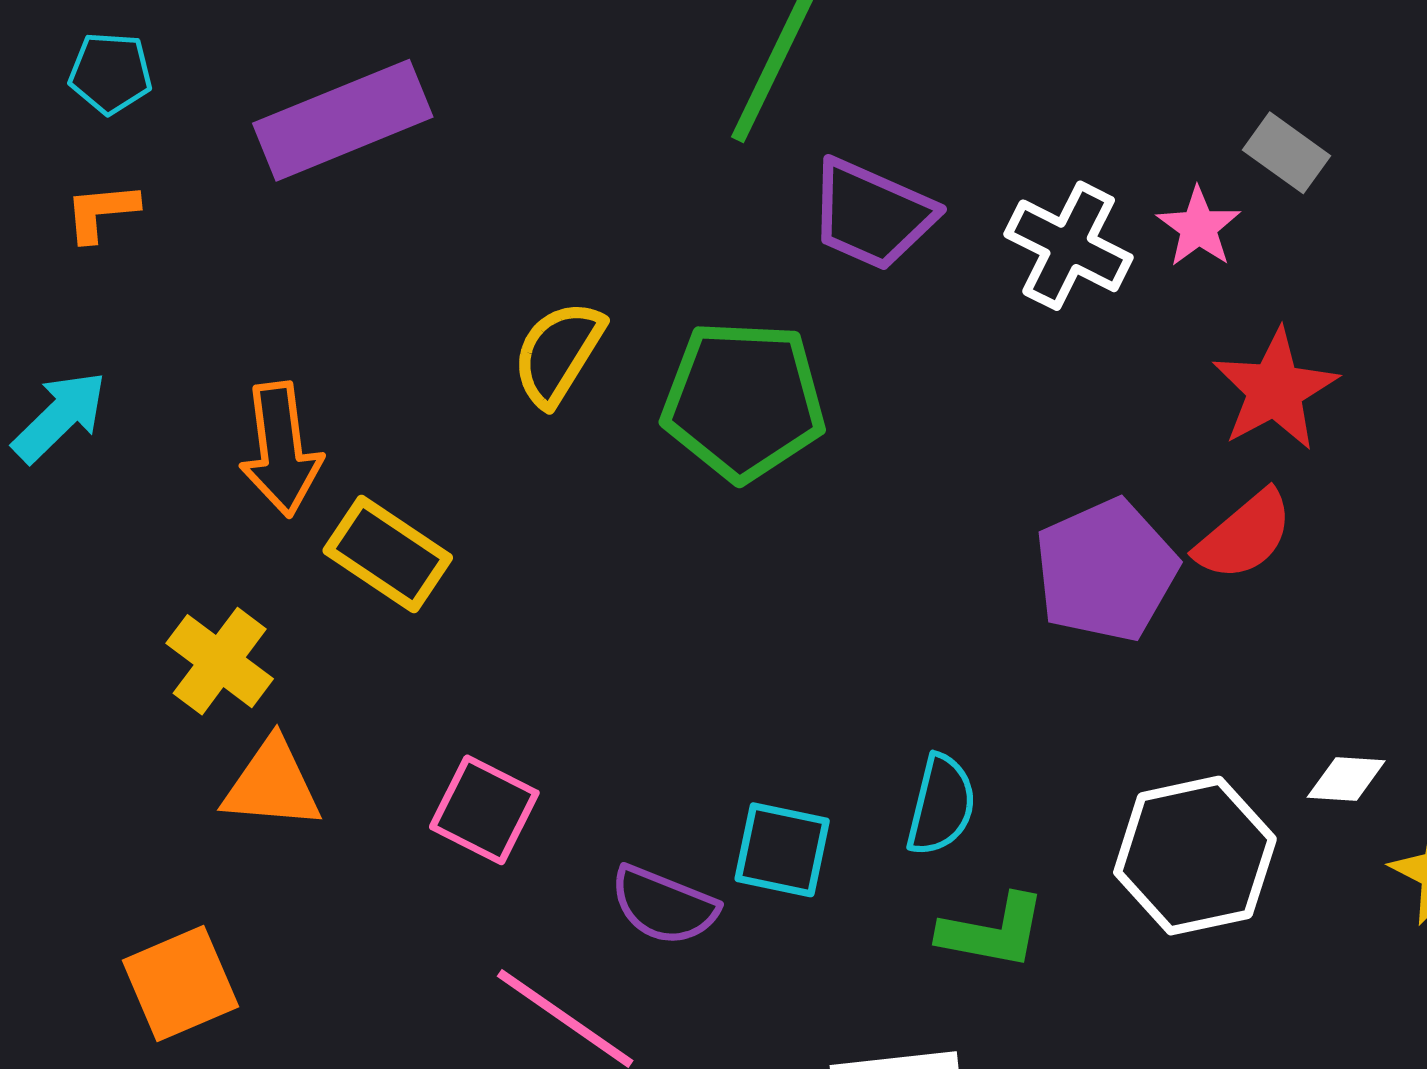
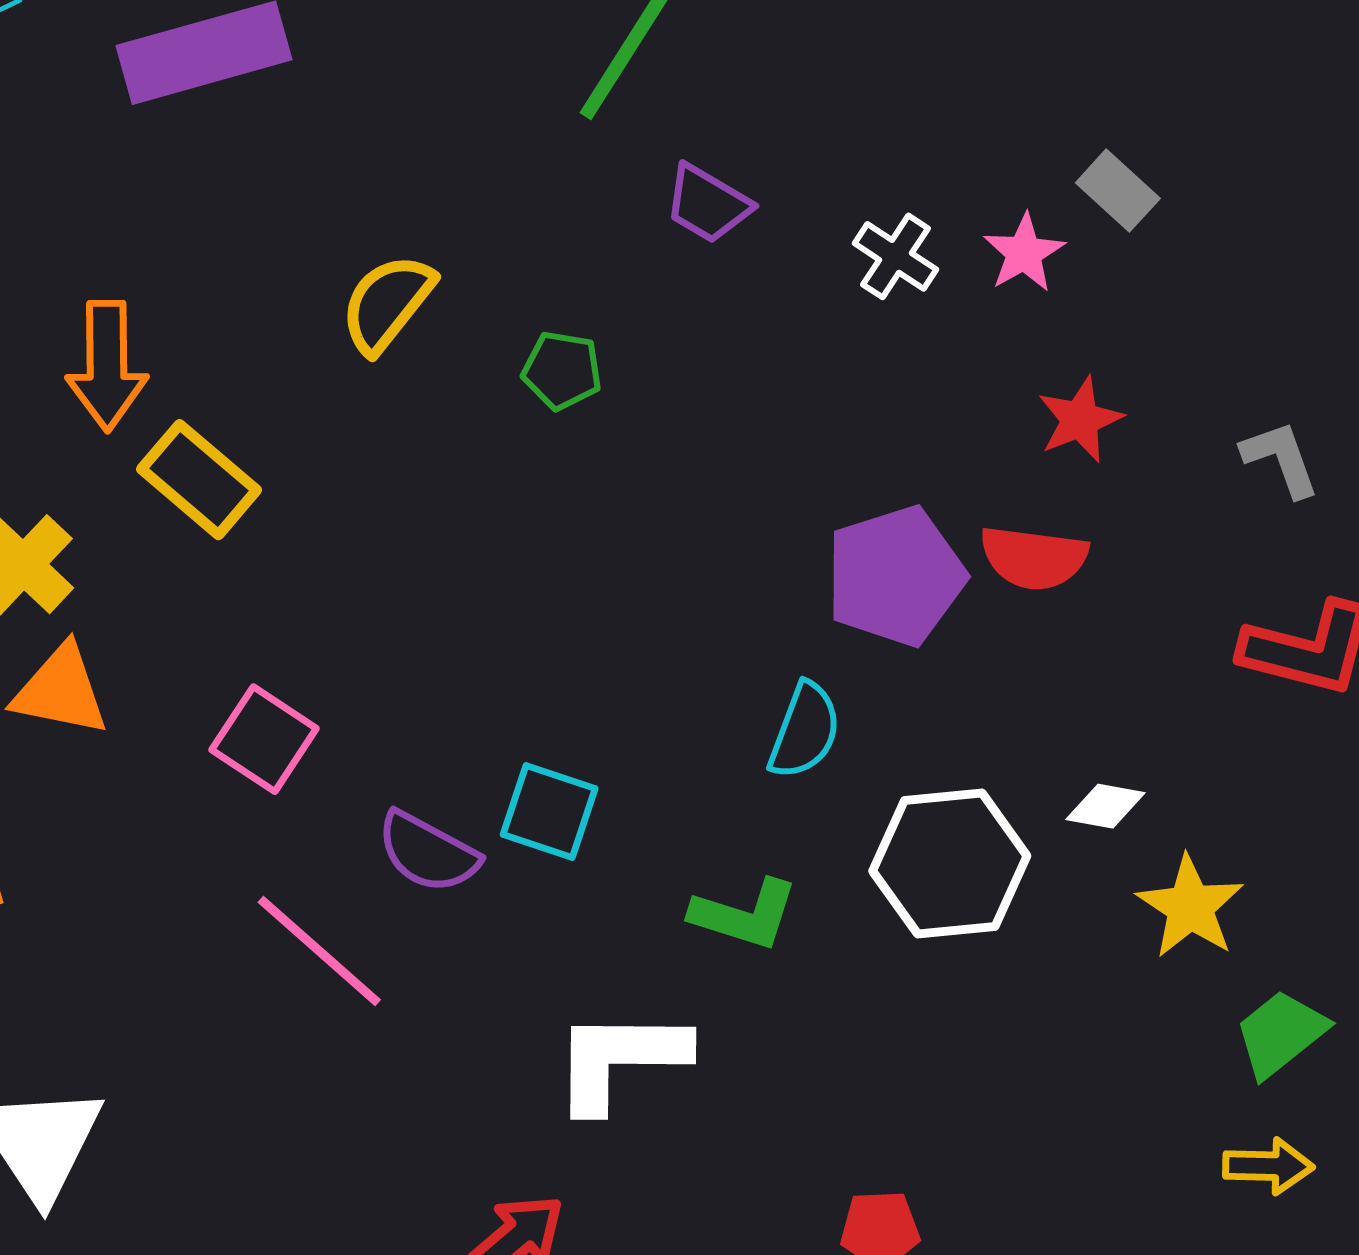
purple trapezoid: (872, 214) -> (708, 204), size x0.7
white cross: (1069, 246) -> (896, 256), size x0.7
red star: (1275, 390) -> (1080, 420), size x0.7
green pentagon: (743, 401) -> (562, 370), size x0.5
red semicircle: (1244, 535) -> (1034, 558), turned 41
cyan semicircle: (941, 805) -> (805, 731), moved

